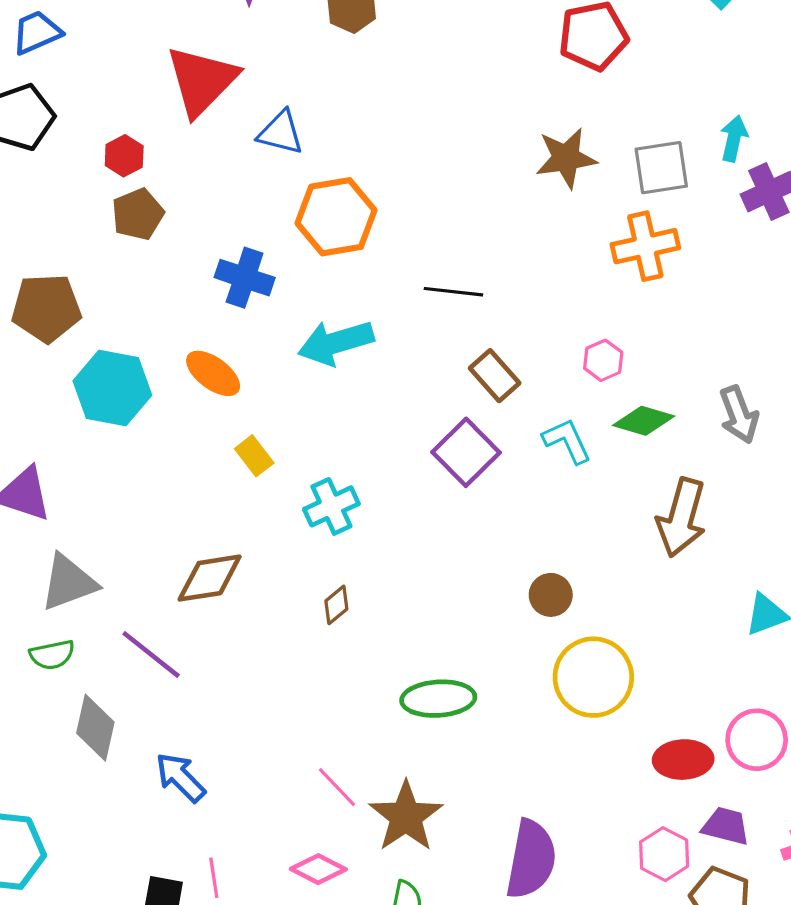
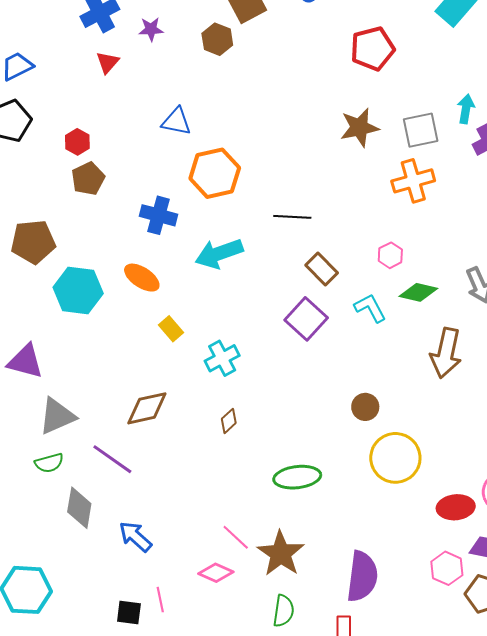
red triangle: (202, 81) -> (107, 62), moved, size x0.5
pink diamond: (318, 869) -> (216, 573), moved

